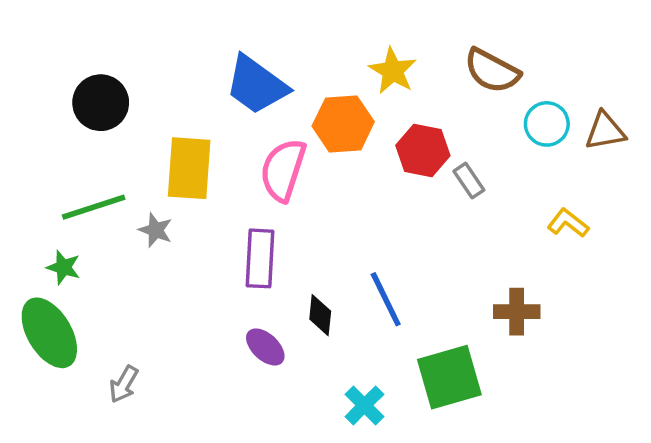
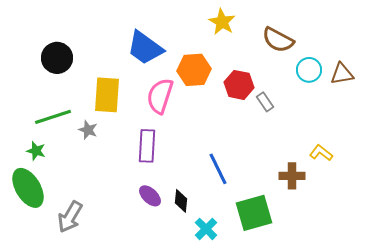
yellow star: (393, 71) -> (222, 22), moved
yellow L-shape: (568, 223) -> (321, 153), moved
black diamond: (320, 315) -> (181, 201), moved
gray arrow: (124, 384) -> (70, 217), size x1.5

